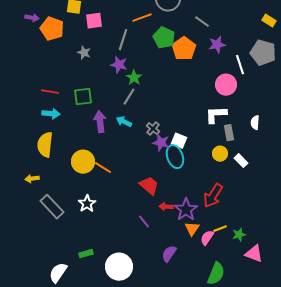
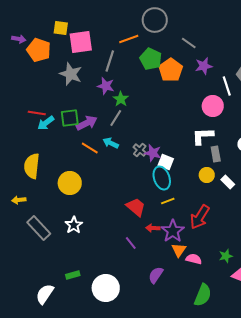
pink square: (94, 21) -> (81, 42), size x1.4
gray star: (84, 53) -> (71, 74), size x1.6
cyan arrow: (51, 114) -> (46, 123), moved, turned 138
purple arrow: (100, 122) -> (87, 123), moved, turned 70
purple star: (161, 143) -> (153, 153), moved
orange line: (103, 168) -> (90, 148), moved
yellow line: (220, 229) -> (168, 201), moved
pink semicircle: (207, 238) -> (194, 259), turned 70

